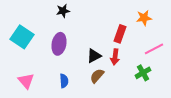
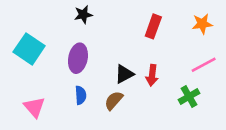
orange star: (144, 18) -> (202, 24), moved
red rectangle: (120, 34) -> (153, 26), moved
brown semicircle: (97, 76) -> (114, 100), moved
blue semicircle: (64, 81) -> (81, 95), moved

